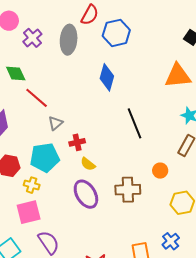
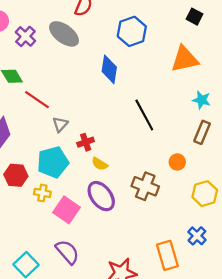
blue hexagon: (116, 33) -> (132, 31), moved
gray ellipse: (69, 40) -> (64, 34), turned -52
brown cross: (128, 190) -> (145, 186), turned 30
pink square: (29, 212) -> (66, 210), moved, turned -35

